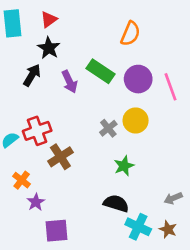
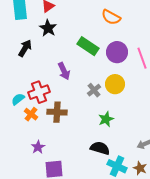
orange semicircle: (130, 34) -> (111, 17), turned 96
black arrow: (32, 75) -> (25, 48), moved
purple arrow: (69, 82) -> (64, 71), moved
brown cross: (60, 157) -> (57, 112), turned 36
orange cross: (22, 180) -> (31, 114), moved

